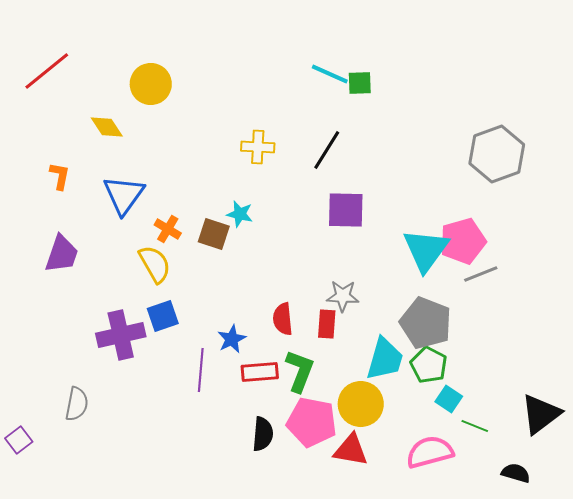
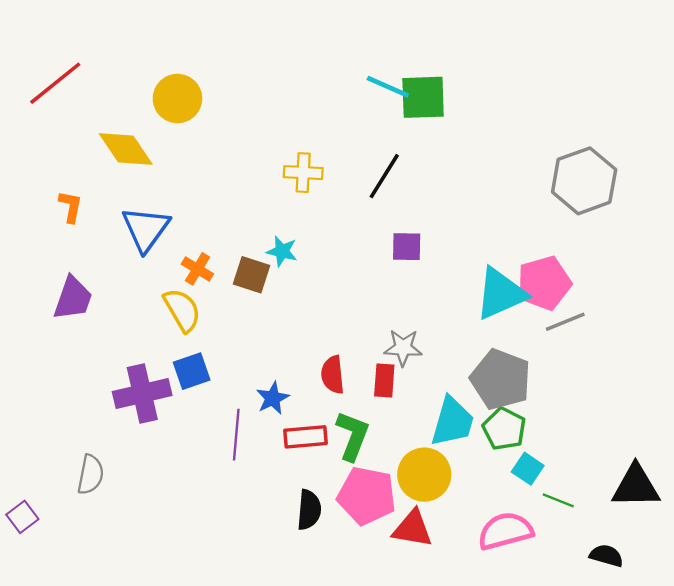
green square: (360, 83) -> (423, 97), size x1.6
yellow diamond: (107, 127) -> (126, 149), size x1.4
purple square: (346, 210) -> (407, 247), size x0.7
cyan triangle: (426, 250) -> (501, 294), turned 30
black triangle: (541, 414) -> (636, 486), turned 36

